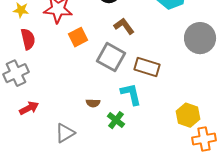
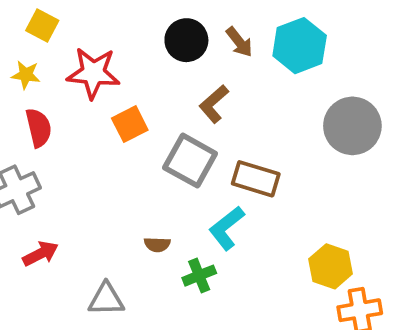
brown L-shape: (124, 26) -> (214, 104), turned -95
cyan L-shape: (131, 94) -> (227, 228), turned -115
green cross: (116, 120) -> (199, 276), turned 30
gray triangle: (65, 133) -> (106, 299), turned 30

